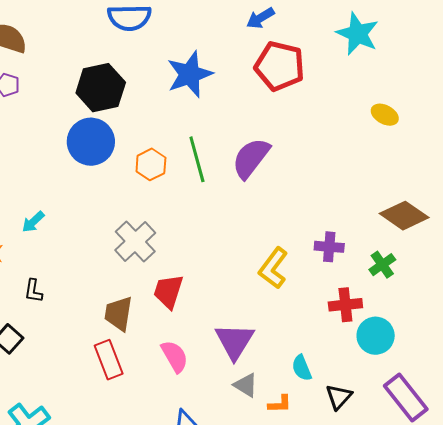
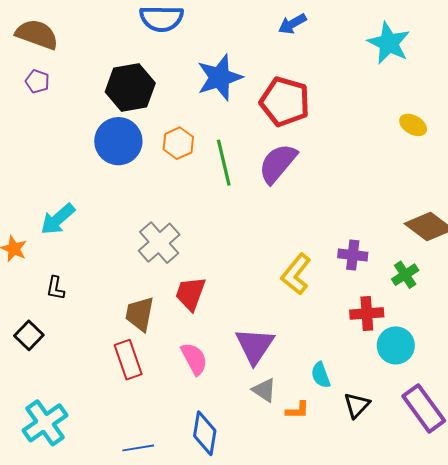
red pentagon: (280, 66) -> (285, 102), moved
orange hexagon: (151, 164) -> (178, 143), moved
cyan arrow: (33, 222) -> (58, 219), size x1.5

